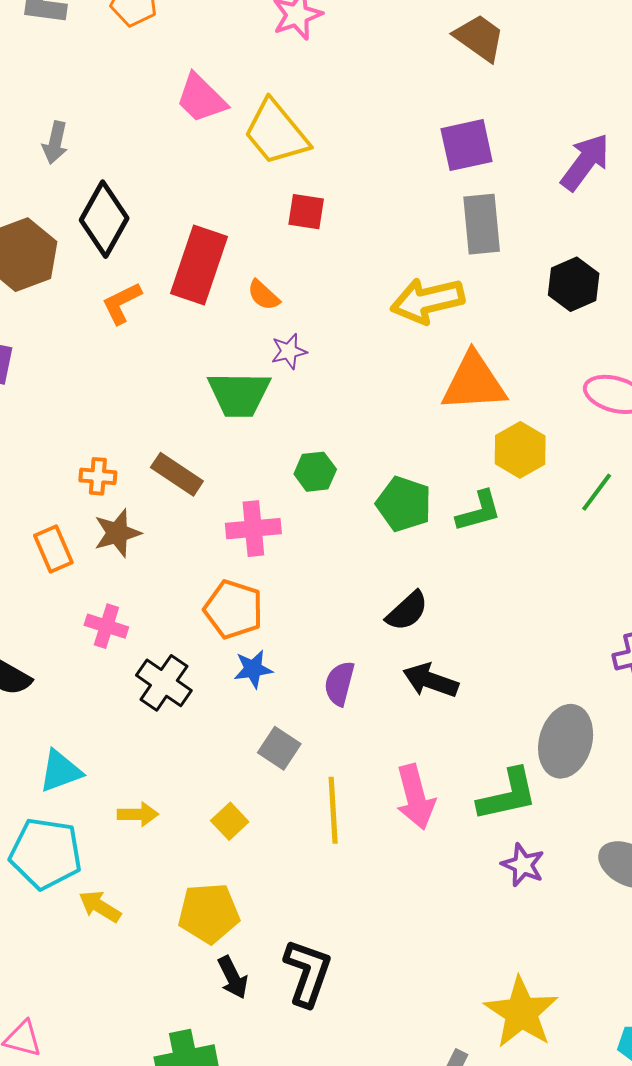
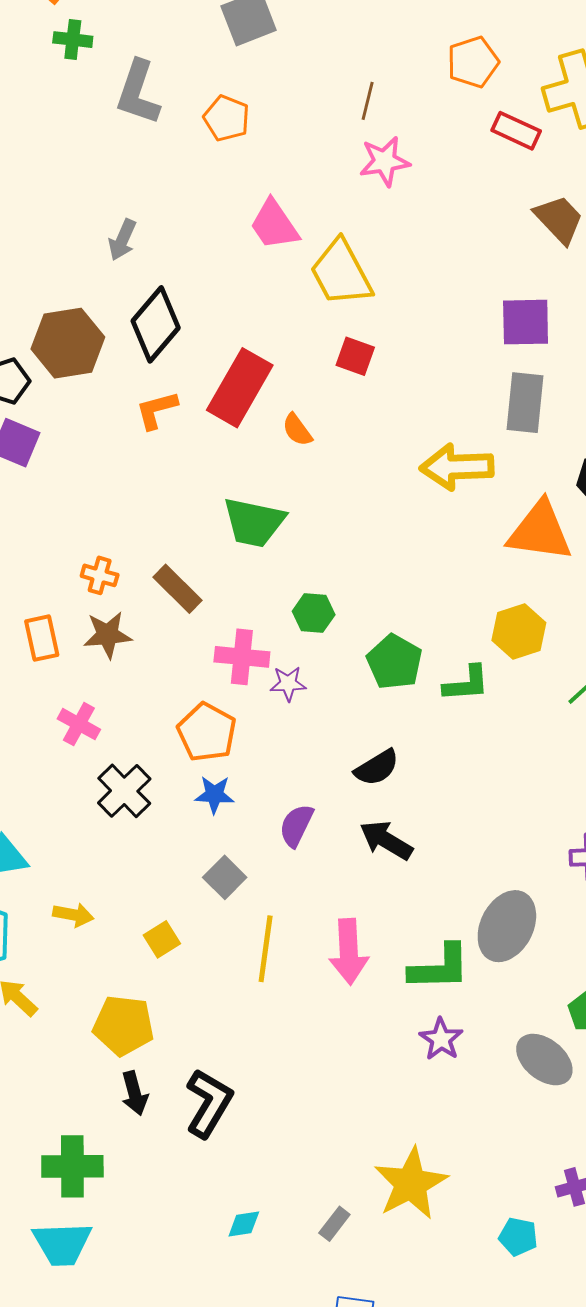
purple star: (289, 351) -> (288, 684), moved
orange triangle: (474, 382) -> (540, 531), moved

